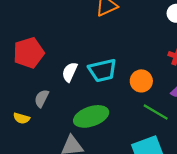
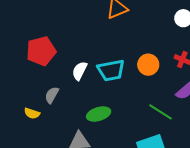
orange circle: (141, 81) -> (148, 65), moved
green ellipse: (91, 116) -> (99, 114), size x0.7

